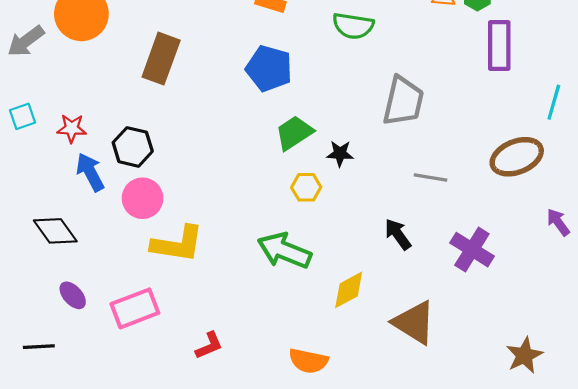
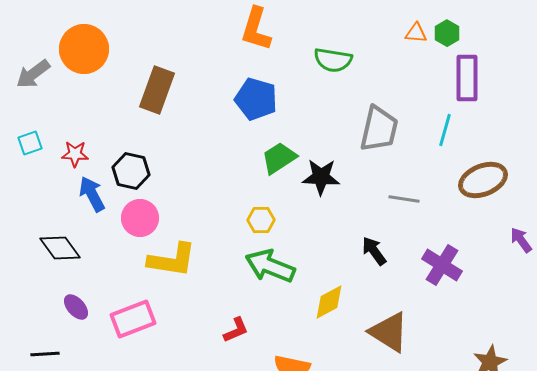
cyan line: (554, 102) -> (445, 130), moved
black star: (340, 154) -> (321, 177), size x1.5
yellow hexagon: (306, 187) -> (261, 220), moved
red L-shape: (209, 346) -> (236, 330), moved

